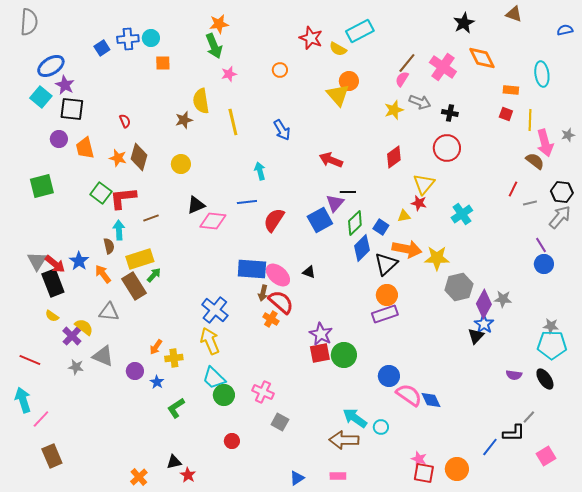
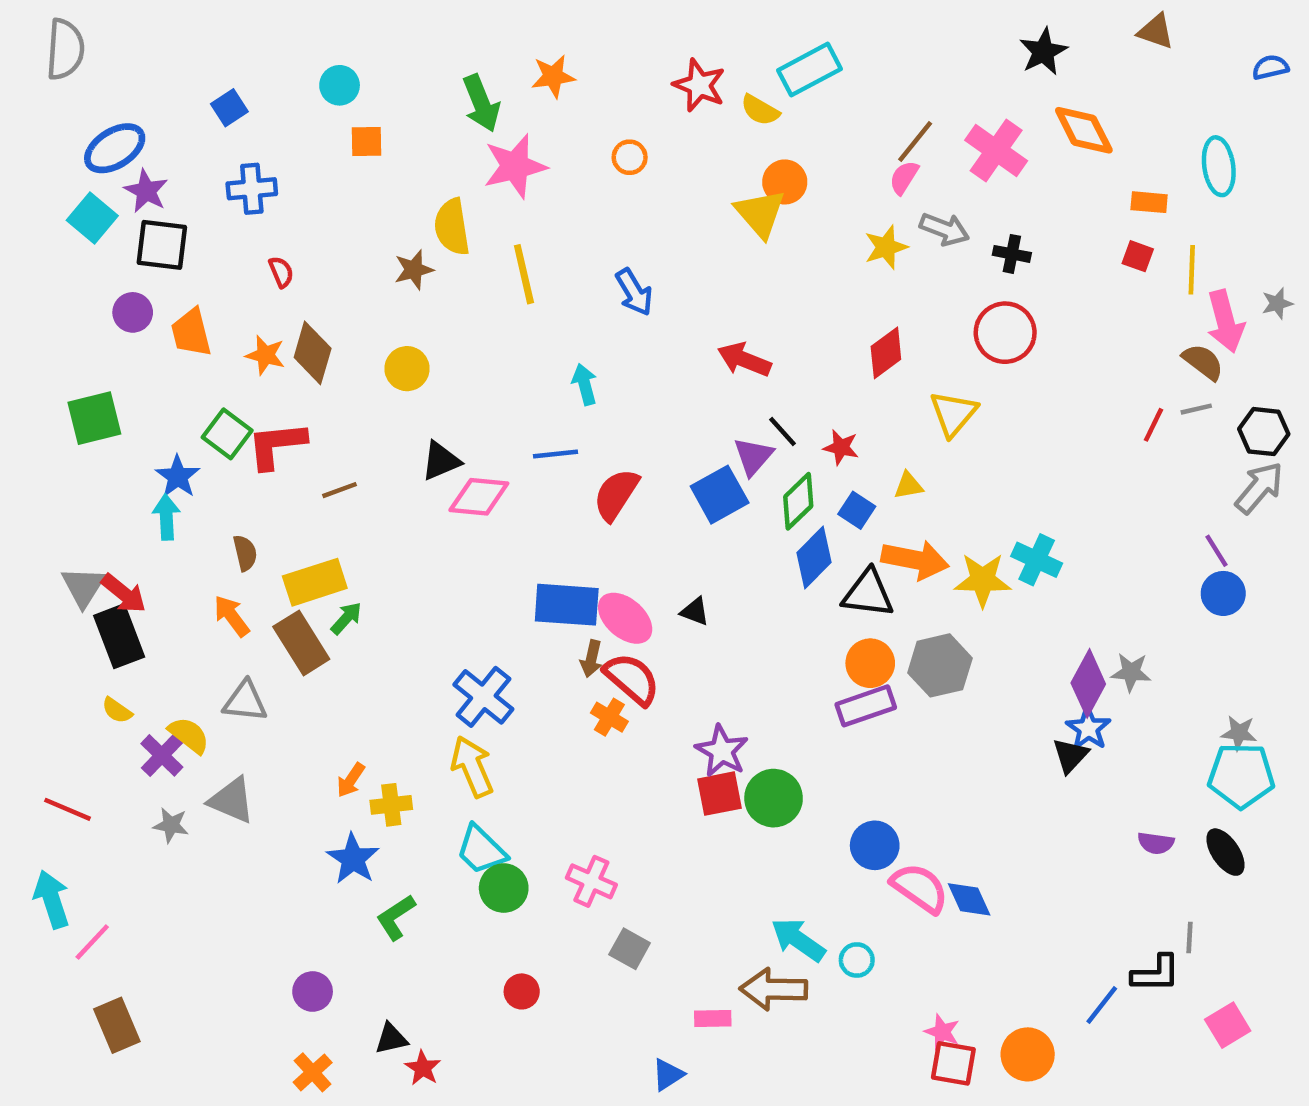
orange star: (219, 24) -> (553, 76), moved
blue cross: (128, 39) -> (252, 189), moved
pink star: (229, 74) -> (515, 166), size x1.8
black line: (348, 192) -> (783, 432), turned 49
red star: (419, 203) -> (841, 447), moved
gray line: (530, 203) -> (1196, 409), moved
cyan cross: (462, 214) -> (1037, 560), moved, turned -30
cyan arrow: (119, 230) -> (166, 517), moved
blue star: (79, 261) -> (178, 477), moved
black triangle: (386, 264) -> (868, 593), turned 50
gray hexagon: (459, 287) -> (940, 665), moved
purple circle: (135, 371) -> (313, 991), moved
blue star: (157, 382) -> (353, 859), size x1.6
gray line: (529, 417) -> (1190, 938), turned -40
pink rectangle: (338, 476) -> (713, 1018), moved

